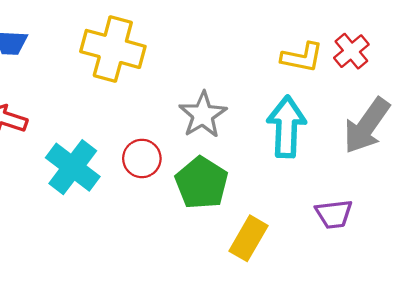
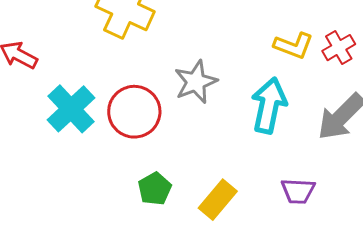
red circle: (142, 158) -> (134, 112), size x1.5
green pentagon: (202, 183) -> (155, 189), moved, size x0.7

